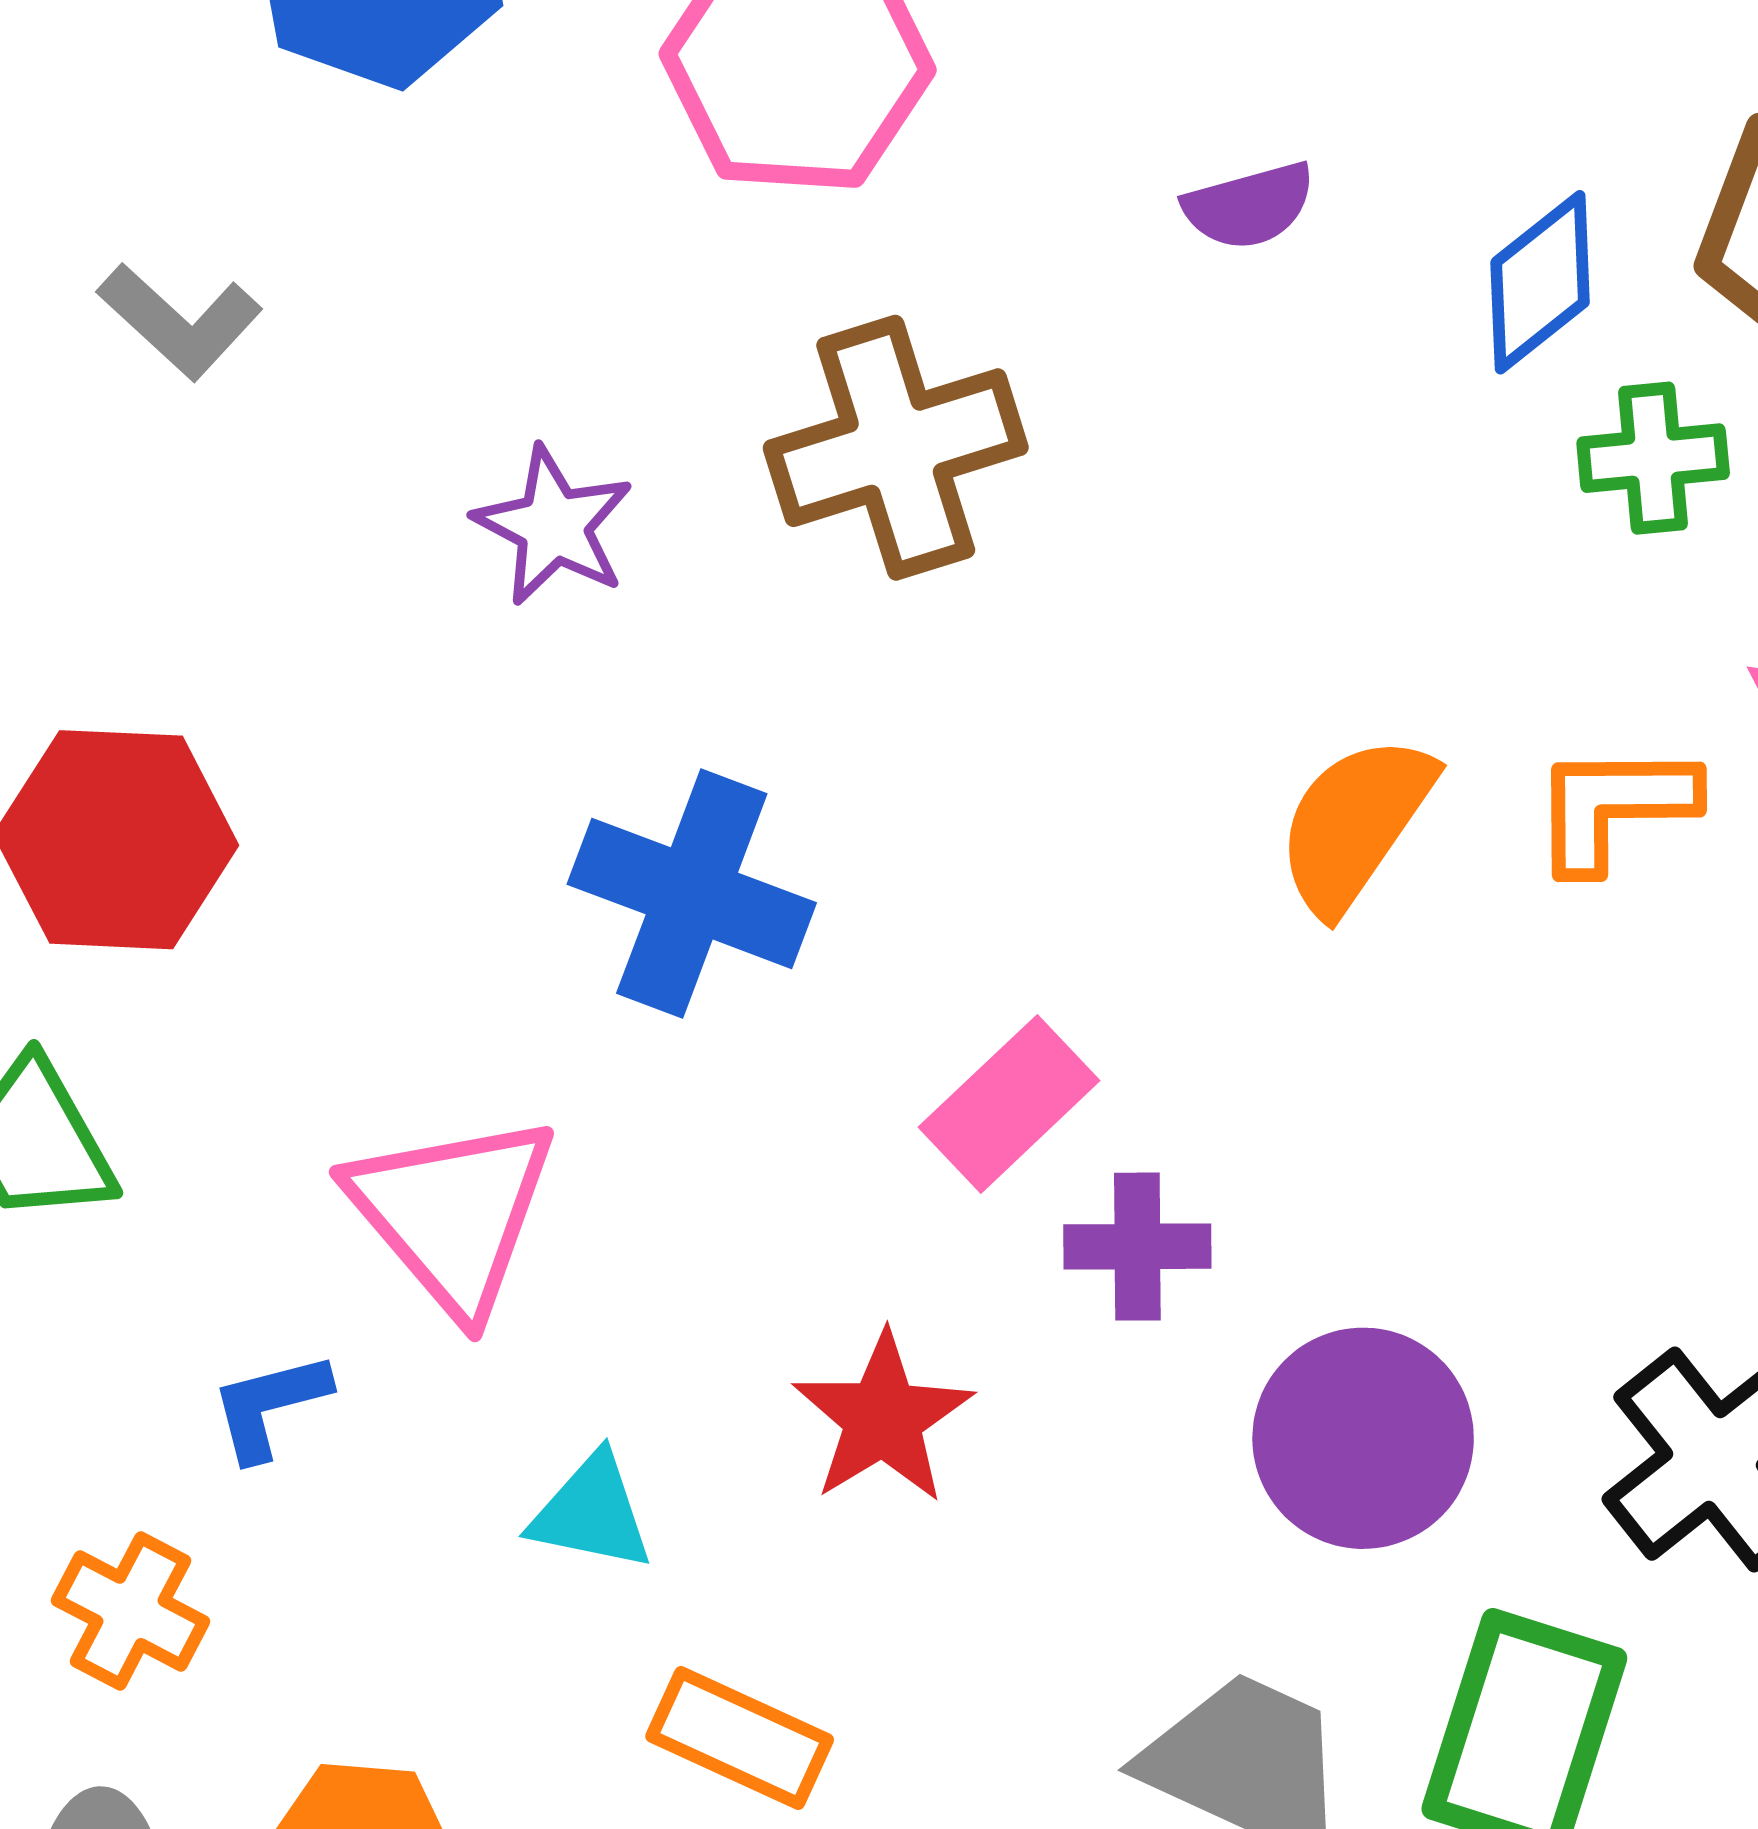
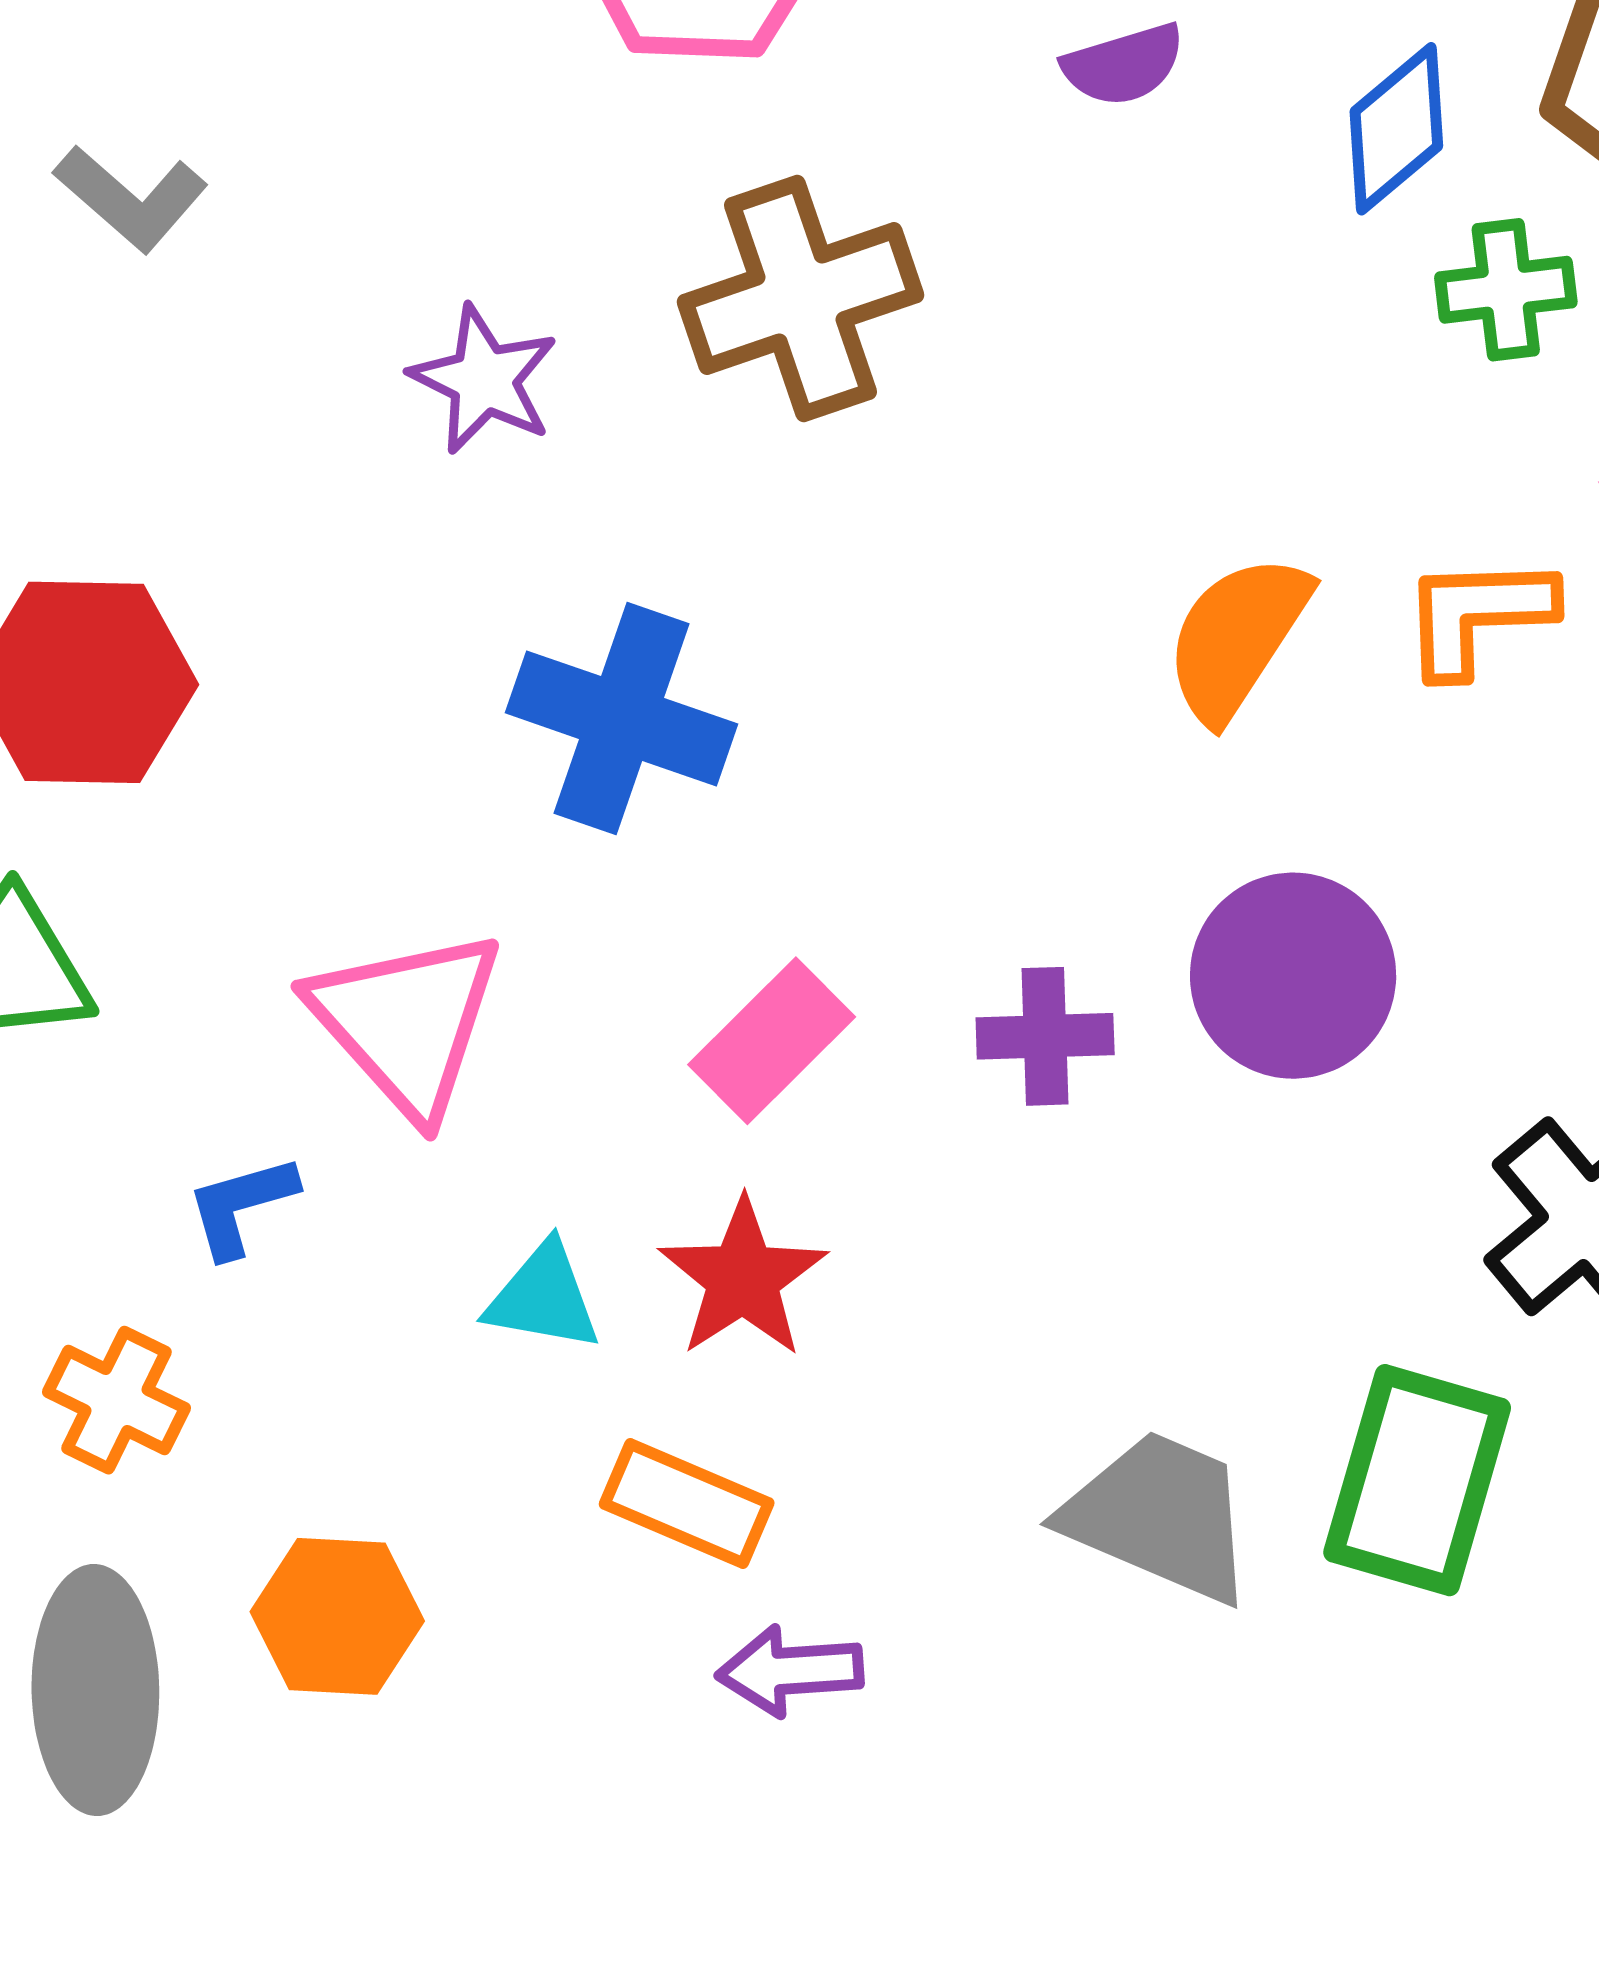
pink rectangle: (1009, 1104) -> (772, 1041), moved
red star: (883, 1418) -> (743, 1278), moved
purple circle: (1363, 1438) -> (1293, 976), moved

